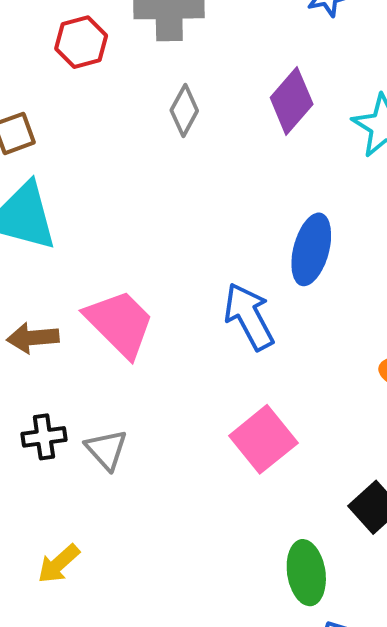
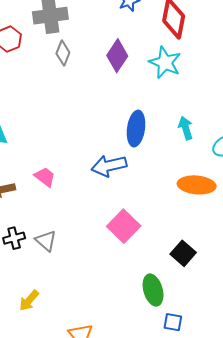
gray diamond: (184, 111) -> (63, 53), moved
blue arrow: (249, 316) -> (109, 166), turned -68
pink trapezoid: (120, 323) -> (45, 177), size x0.6

